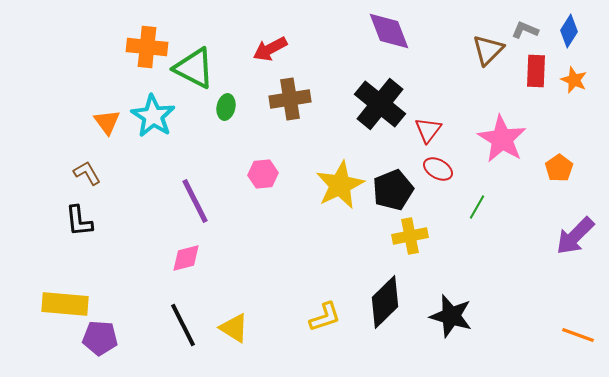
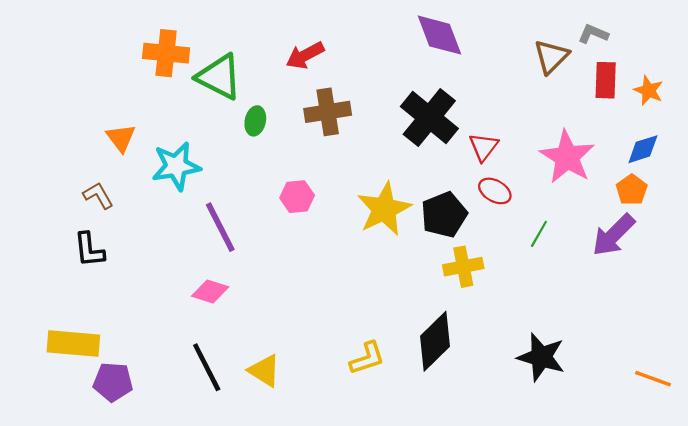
blue diamond: (569, 31) -> (643, 149), moved, turned 40
cyan star: (153, 116) -> (176, 166), moved, turned 30
purple arrow: (575, 236) -> (614, 235), moved
pink diamond: (186, 258) -> (210, 292), turned 32
black star: (451, 316) -> (541, 357), moved

